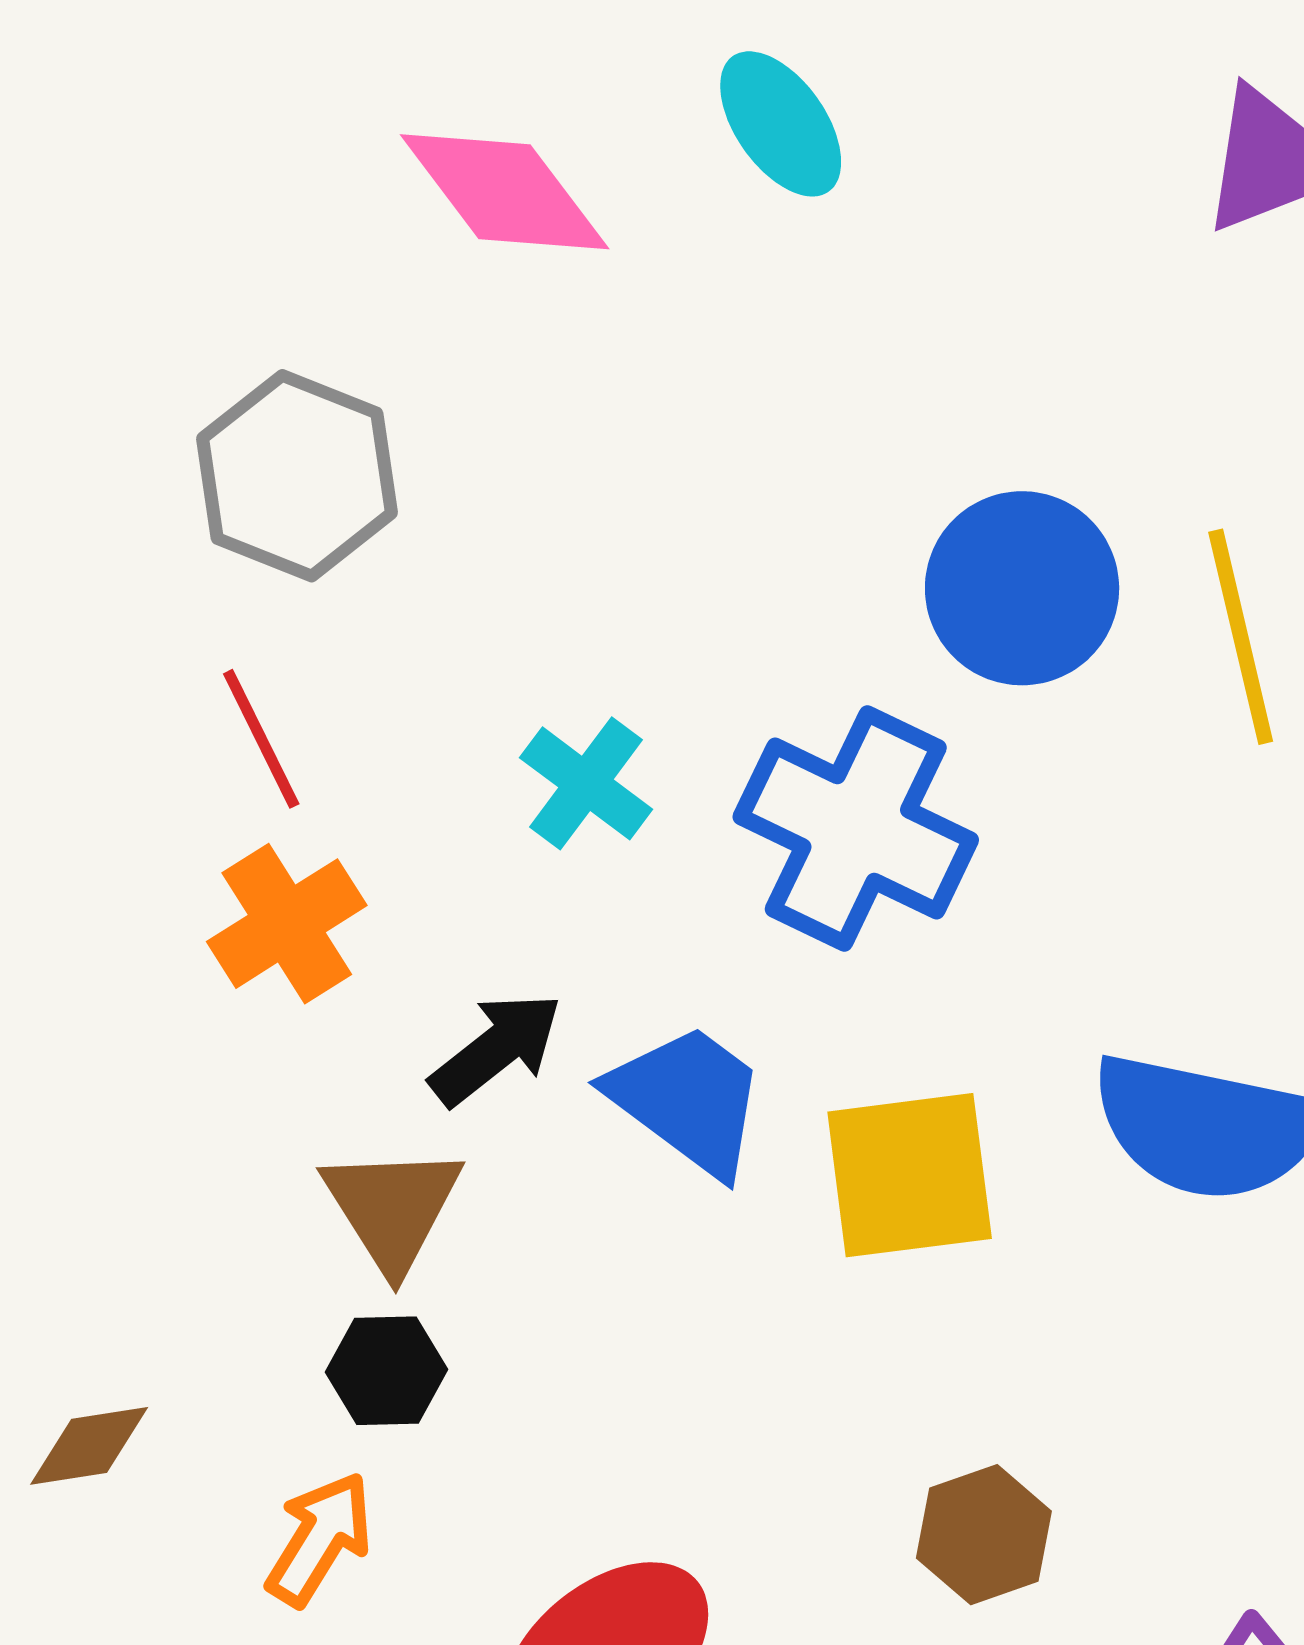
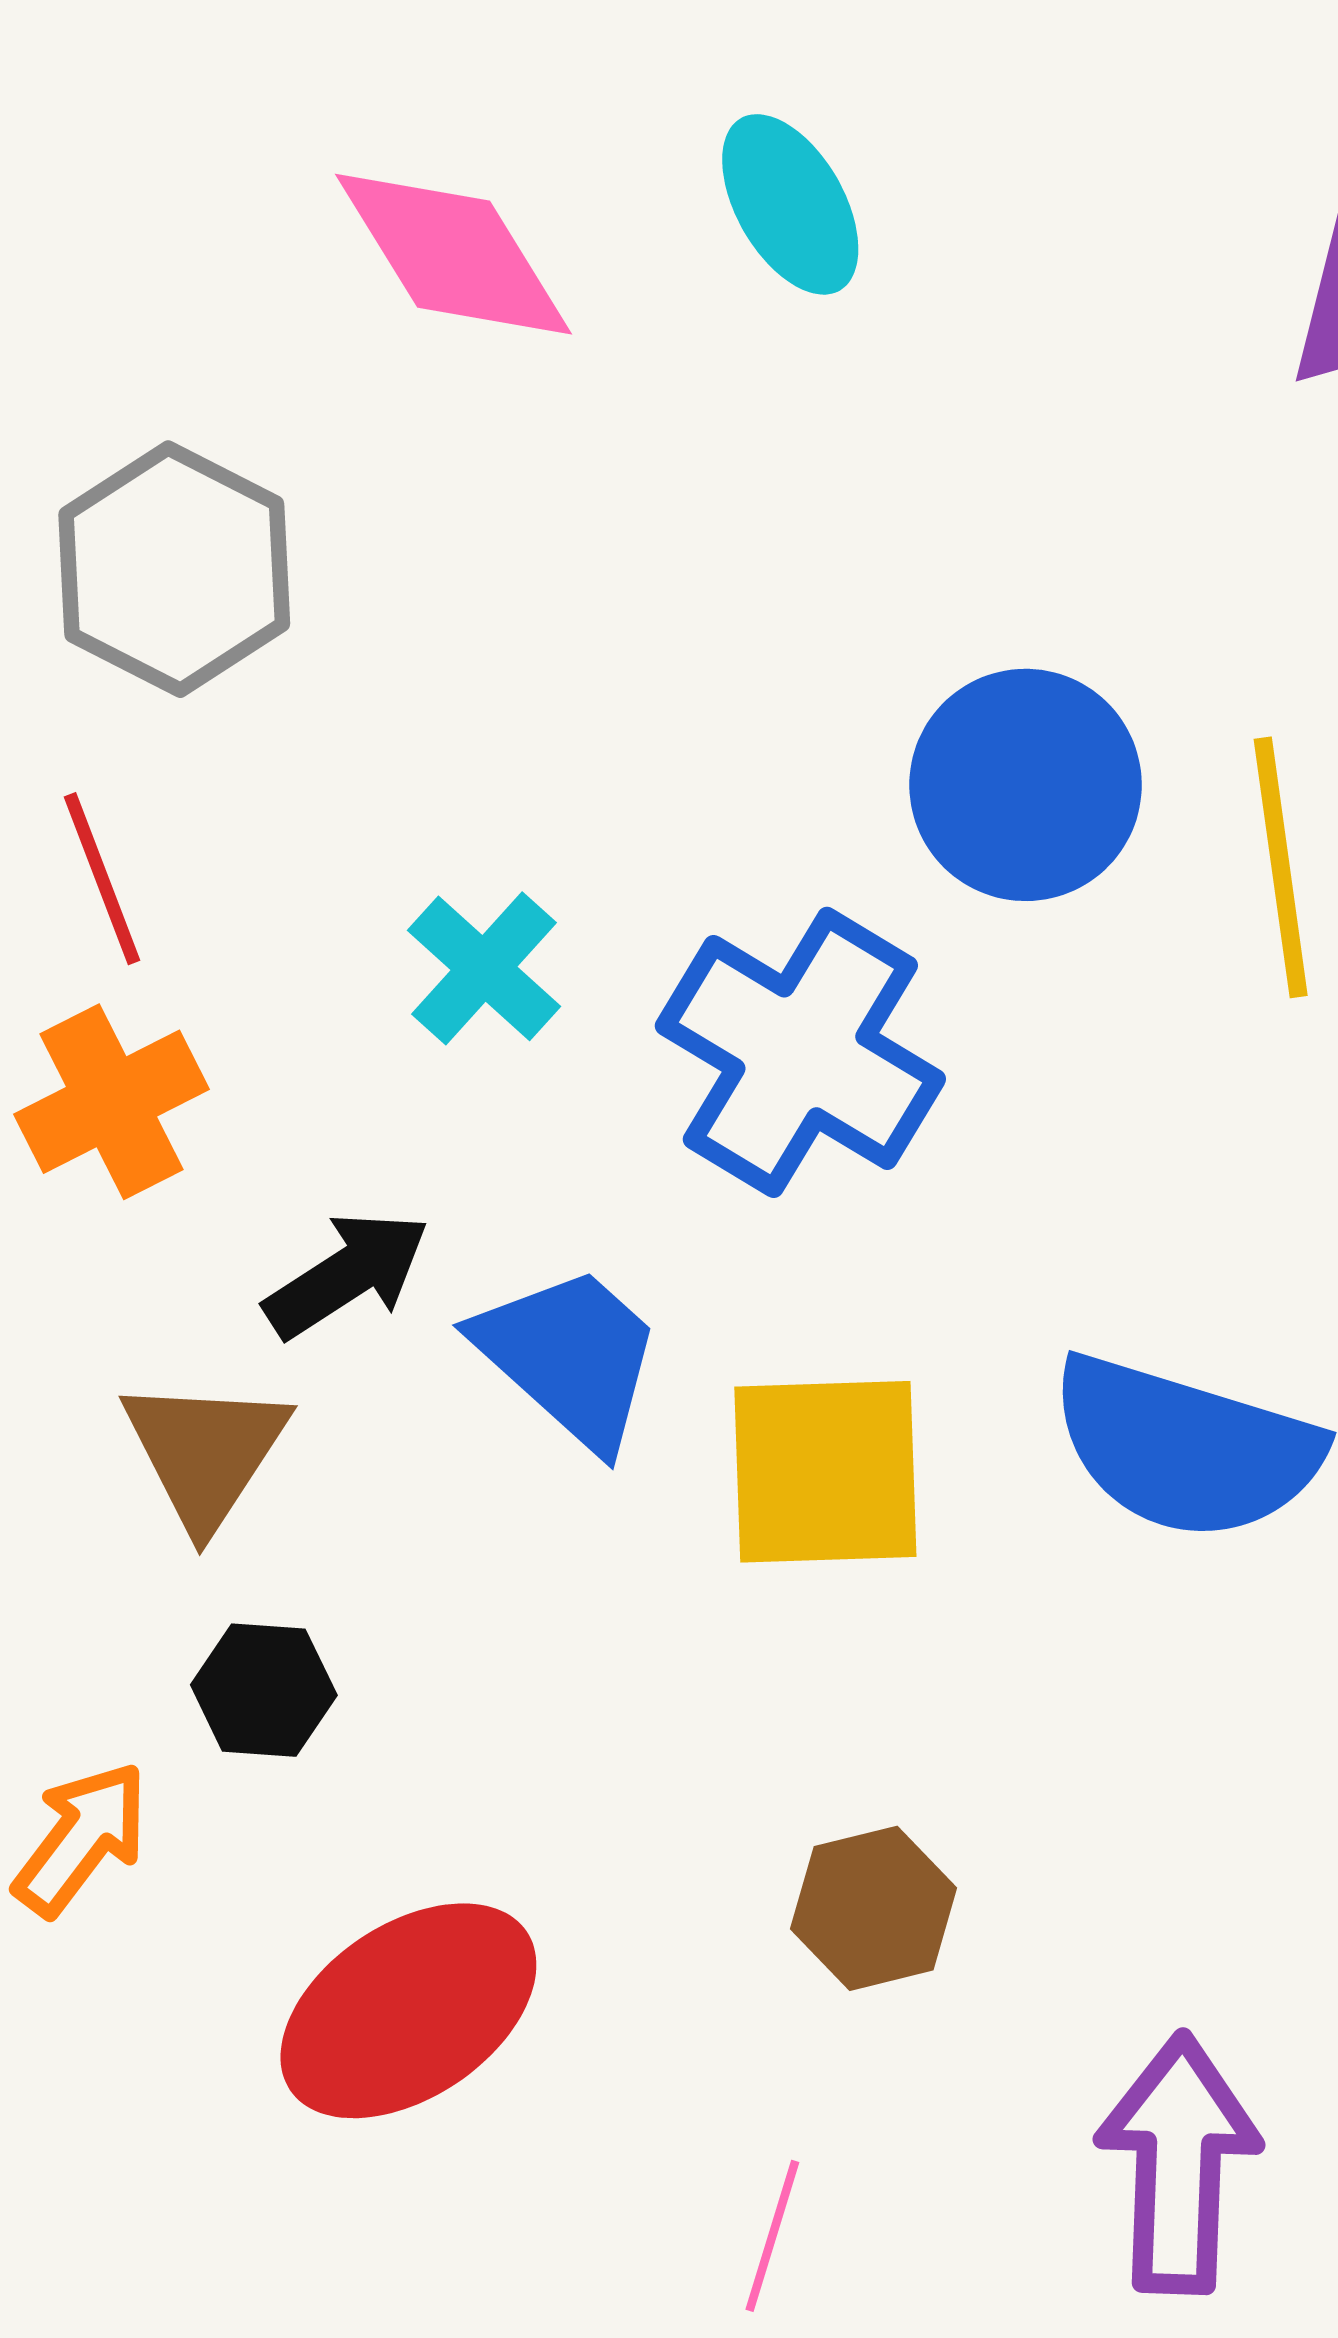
black hexagon: (387, 1371) -> (264, 1690), moved

